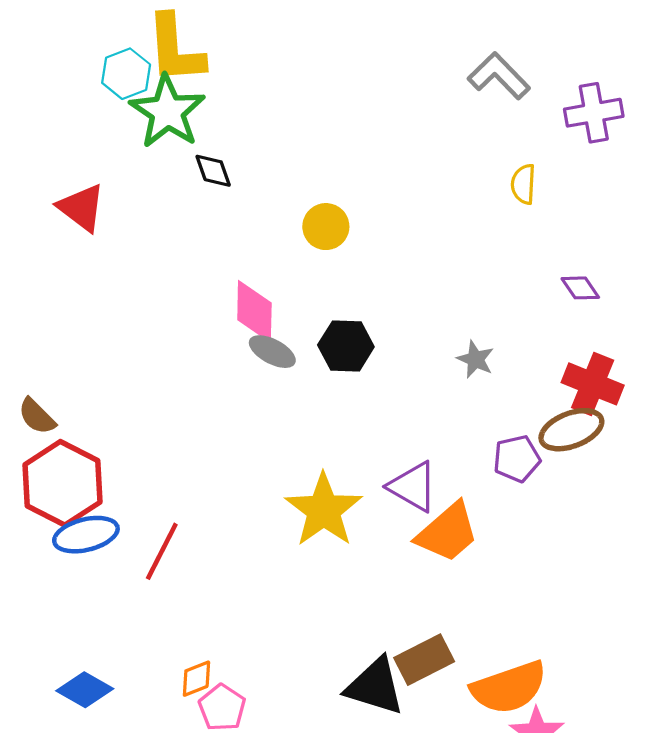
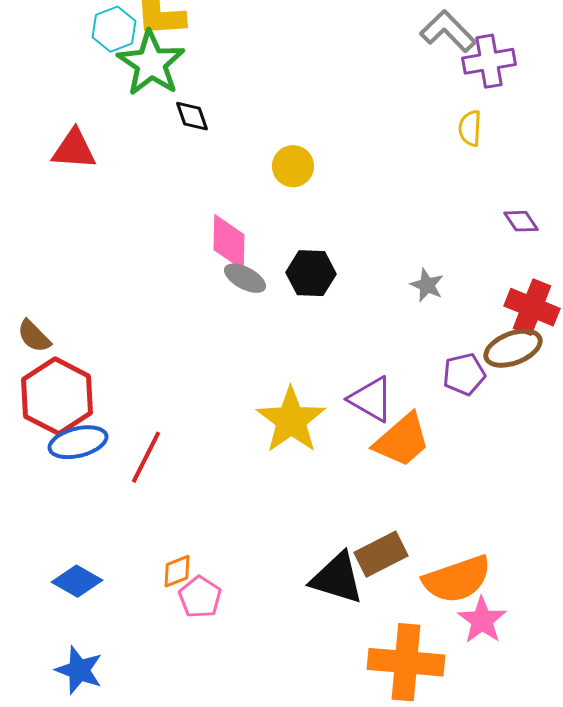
purple cross: (594, 113) -> (489, 61), moved
red triangle: (81, 208) -> (74, 149), turned -33

